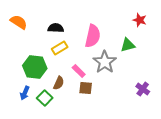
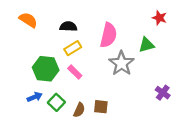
pink rectangle: (79, 71) -> (75, 72), moved
brown semicircle: (59, 83) -> (79, 110), moved
brown square: (86, 88) -> (101, 107), moved
blue arrow: (25, 93) -> (35, 97), turned -136

